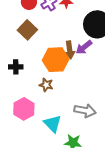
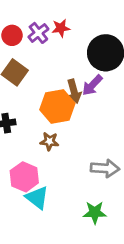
cyan triangle: (53, 124) -> (37, 198), moved

